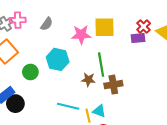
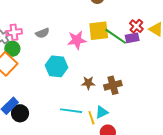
gray semicircle: (47, 24) -> (42, 33), turned 40
green line: (101, 65) -> (116, 36), moved, turned -40
green circle: (30, 72) -> (12, 49), moved
cyan triangle: (99, 111) -> (102, 112), turned -40

